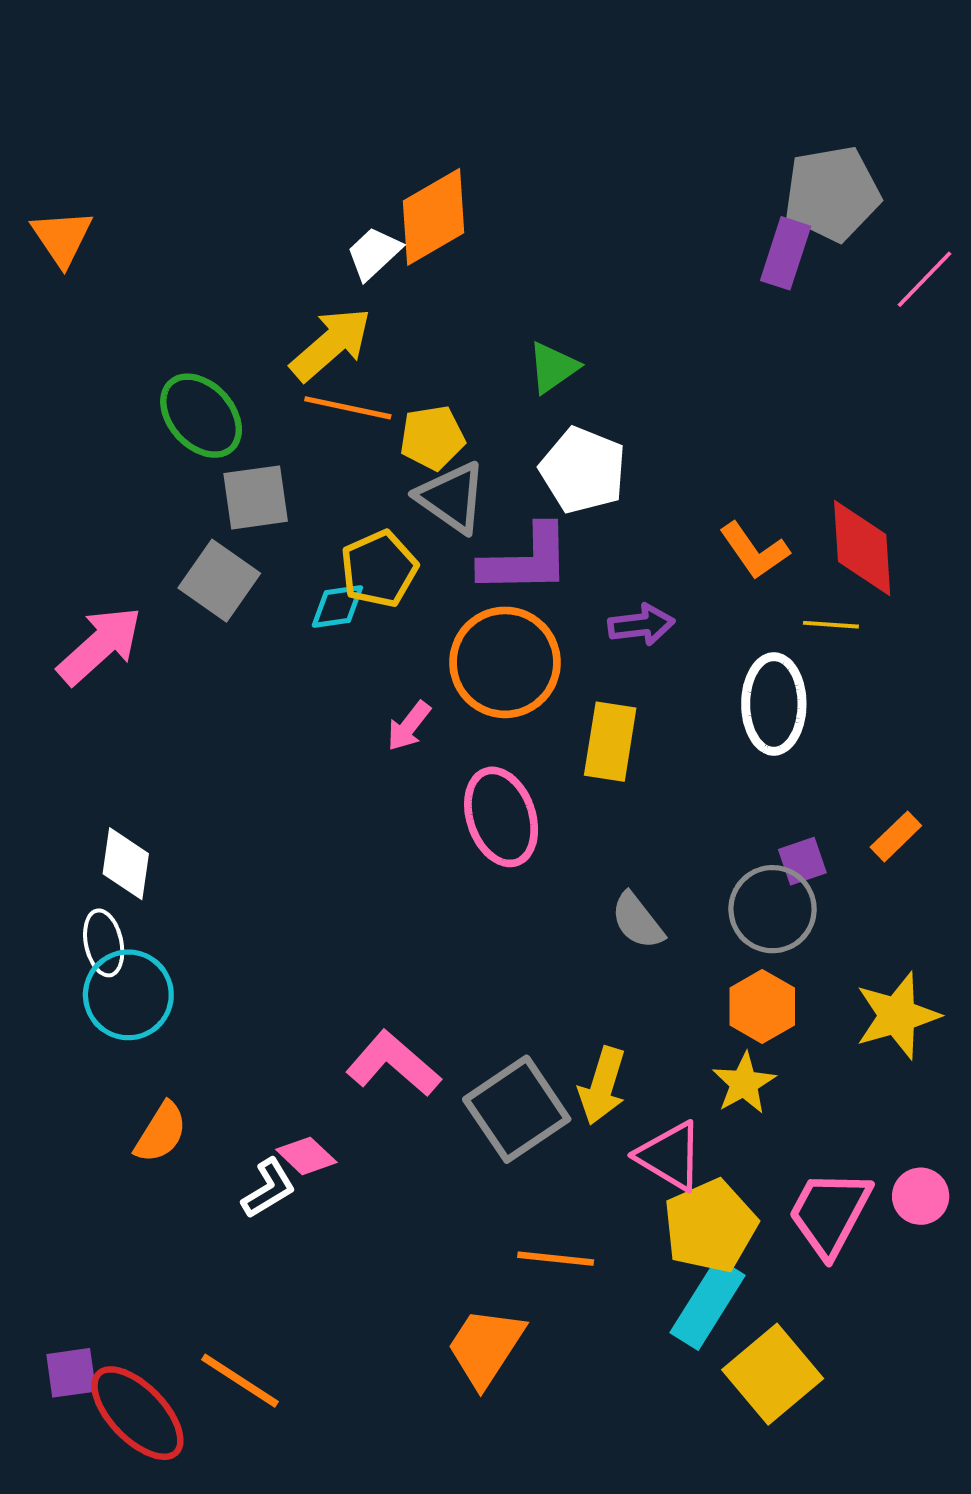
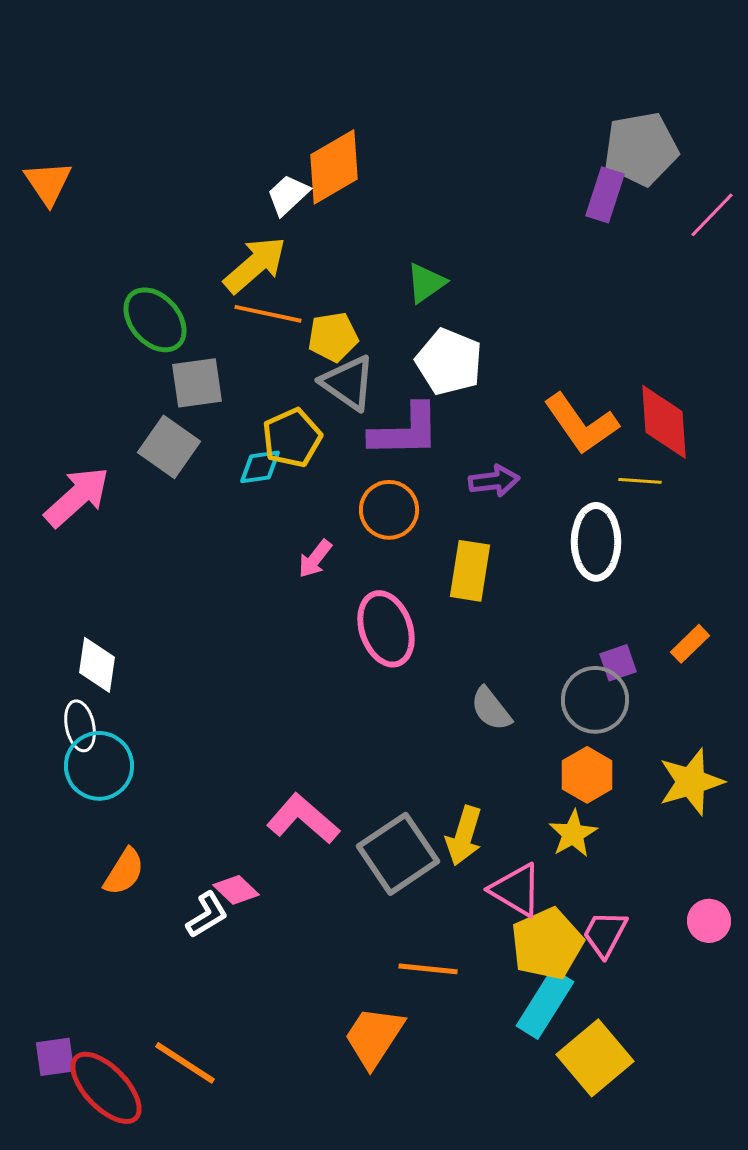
orange L-shape: (754, 551) -> (581, 424), size x1.4
orange circle: (505, 662) -> (389, 510), size x0.7
pink trapezoid: (830, 1213) -> (605, 934), moved, size x0.7

